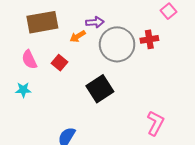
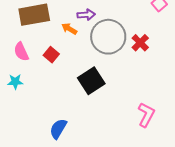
orange arrow: (78, 36) -> (69, 29), turned 63
red cross: (149, 39) -> (140, 43), moved, turned -36

